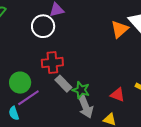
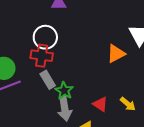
white circle: (43, 26) -> (45, 37), moved
orange triangle: (120, 29) -> (116, 54), moved

